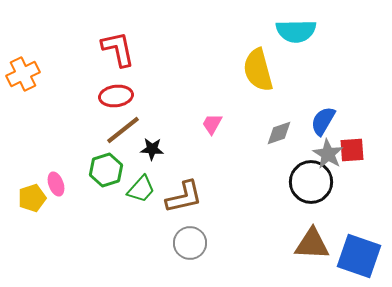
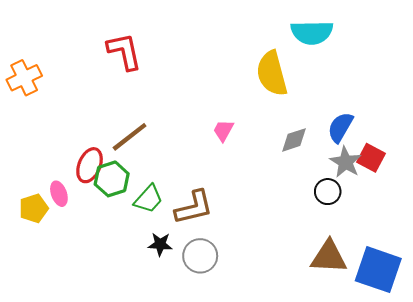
red ellipse: (116, 96) -> (90, 165), moved, turned -60
black star: (152, 149) -> (160, 244), moved
red square: (352, 150) -> (371, 158), turned 32
black circle: (311, 182) -> (328, 192), size x0.6

